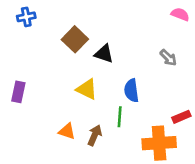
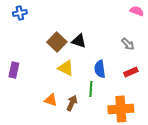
brown square: (75, 39) -> (57, 42), moved
red rectangle: (181, 117) -> (131, 72), moved

